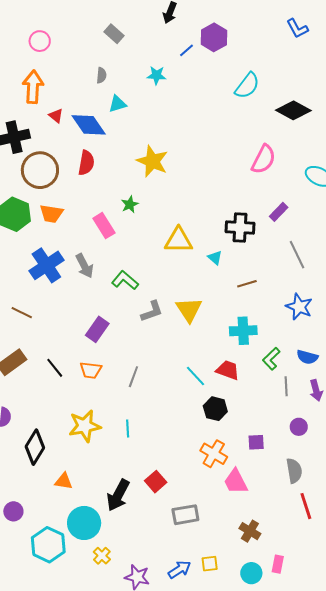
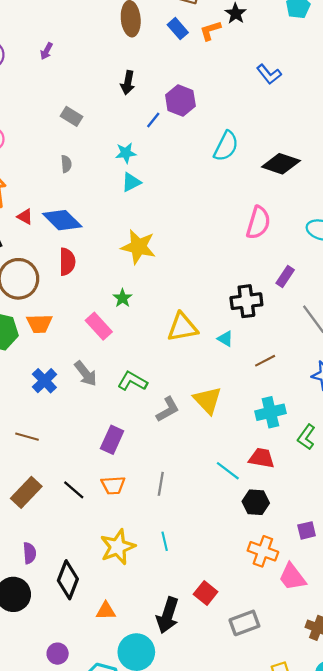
cyan triangle: (117, 104) -> (131, 182), moved
blue cross: (46, 265) -> (44, 381), size x0.7

